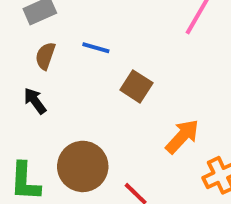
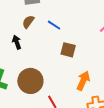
brown square: (136, 86) -> (68, 50), turned -35
orange arrow: (182, 136) -> (83, 81), turned -36

